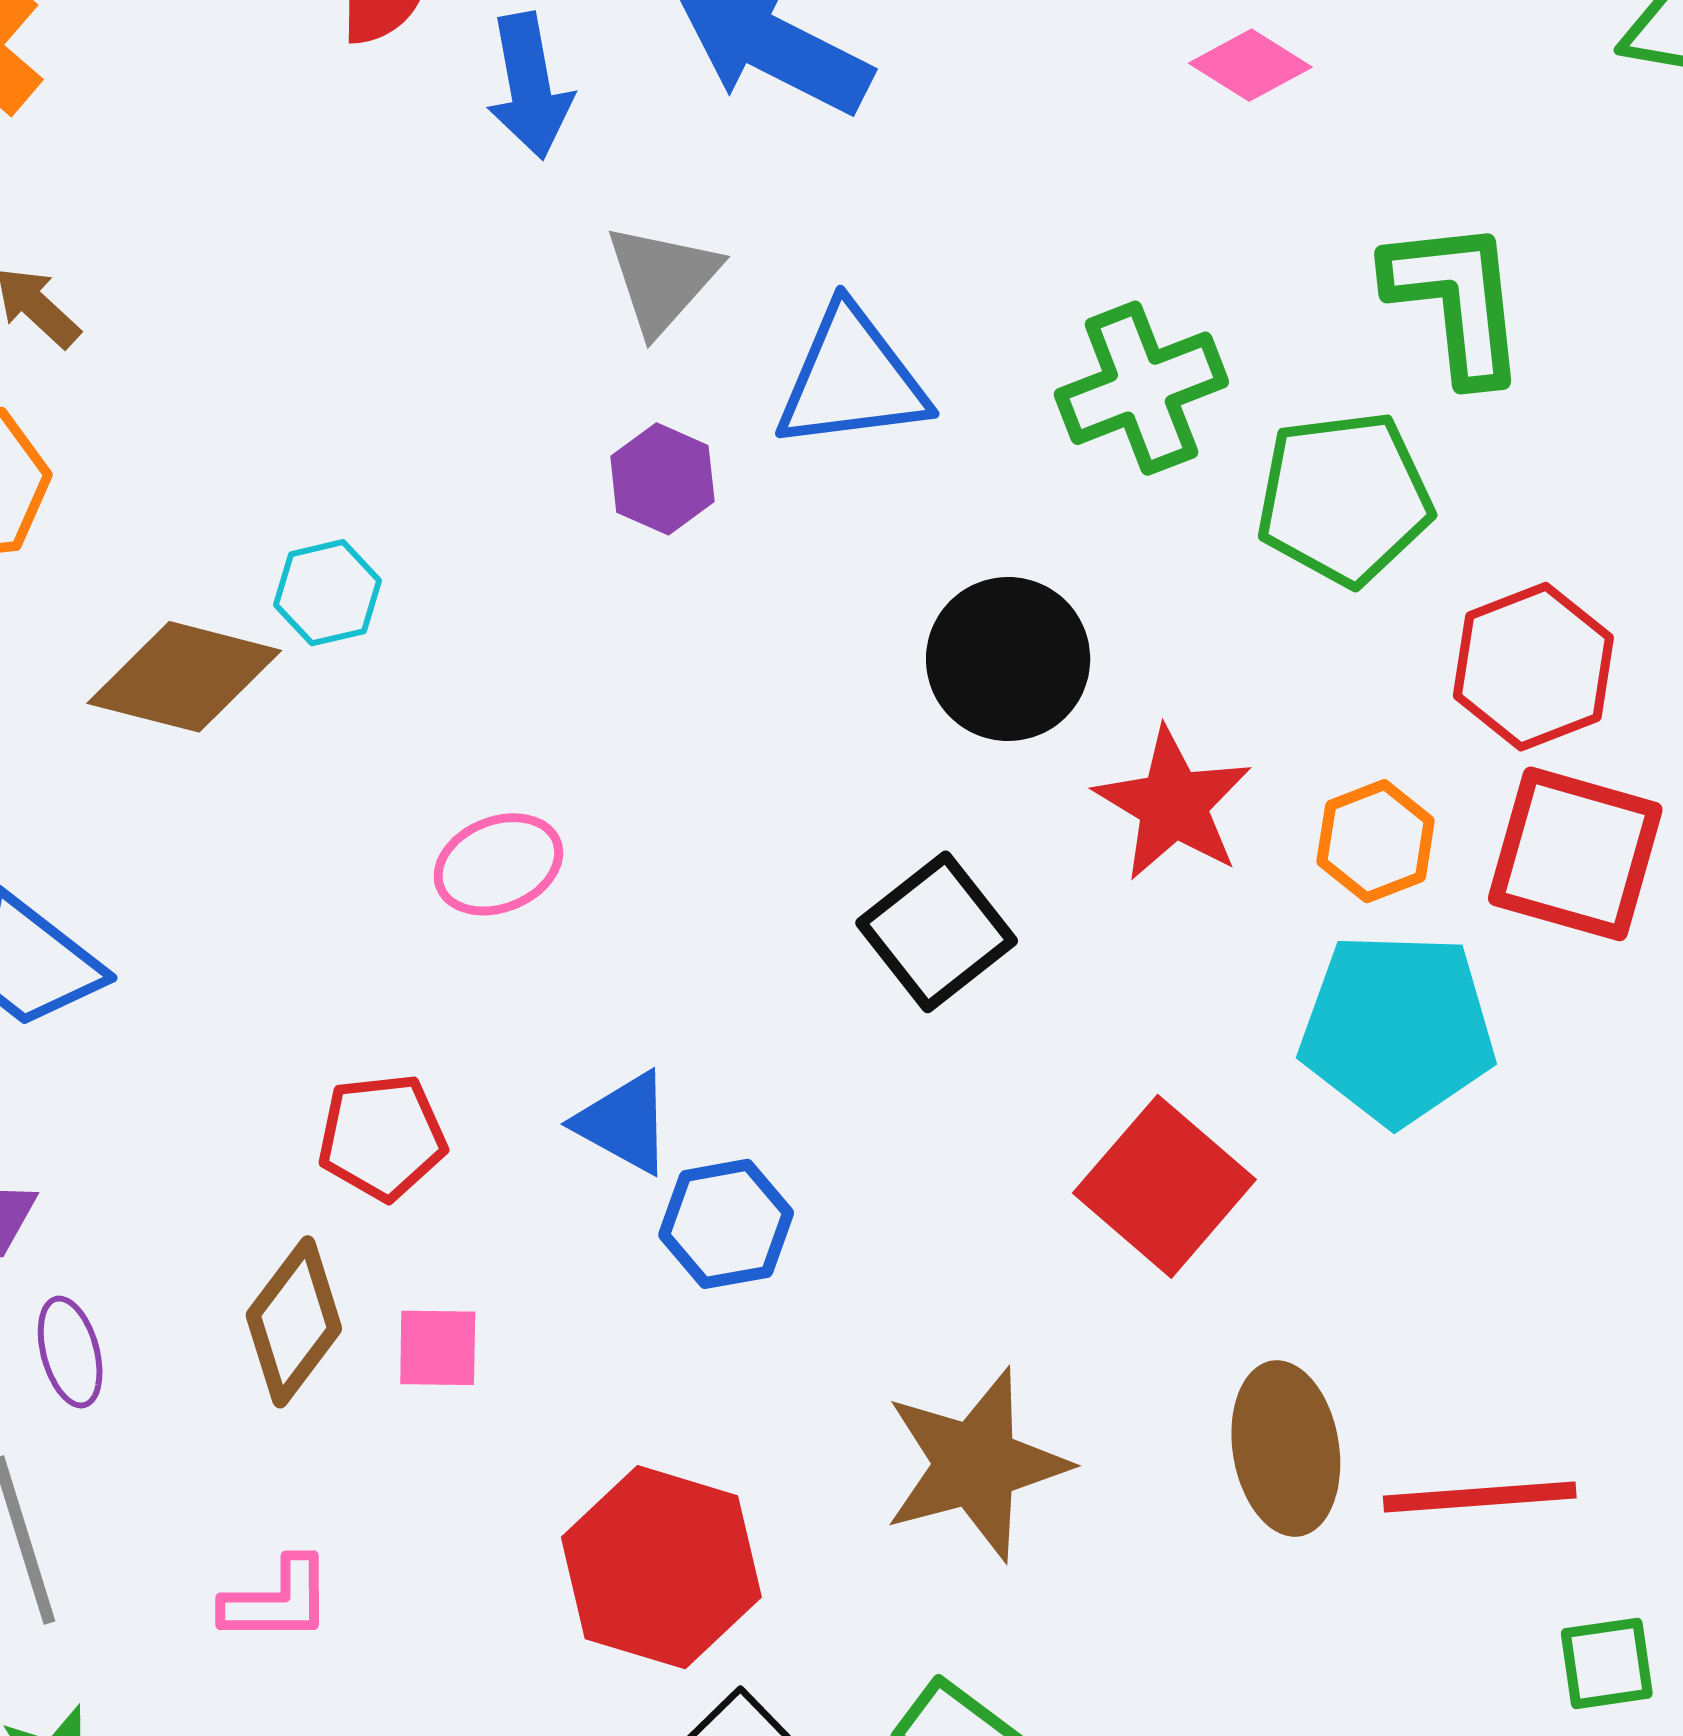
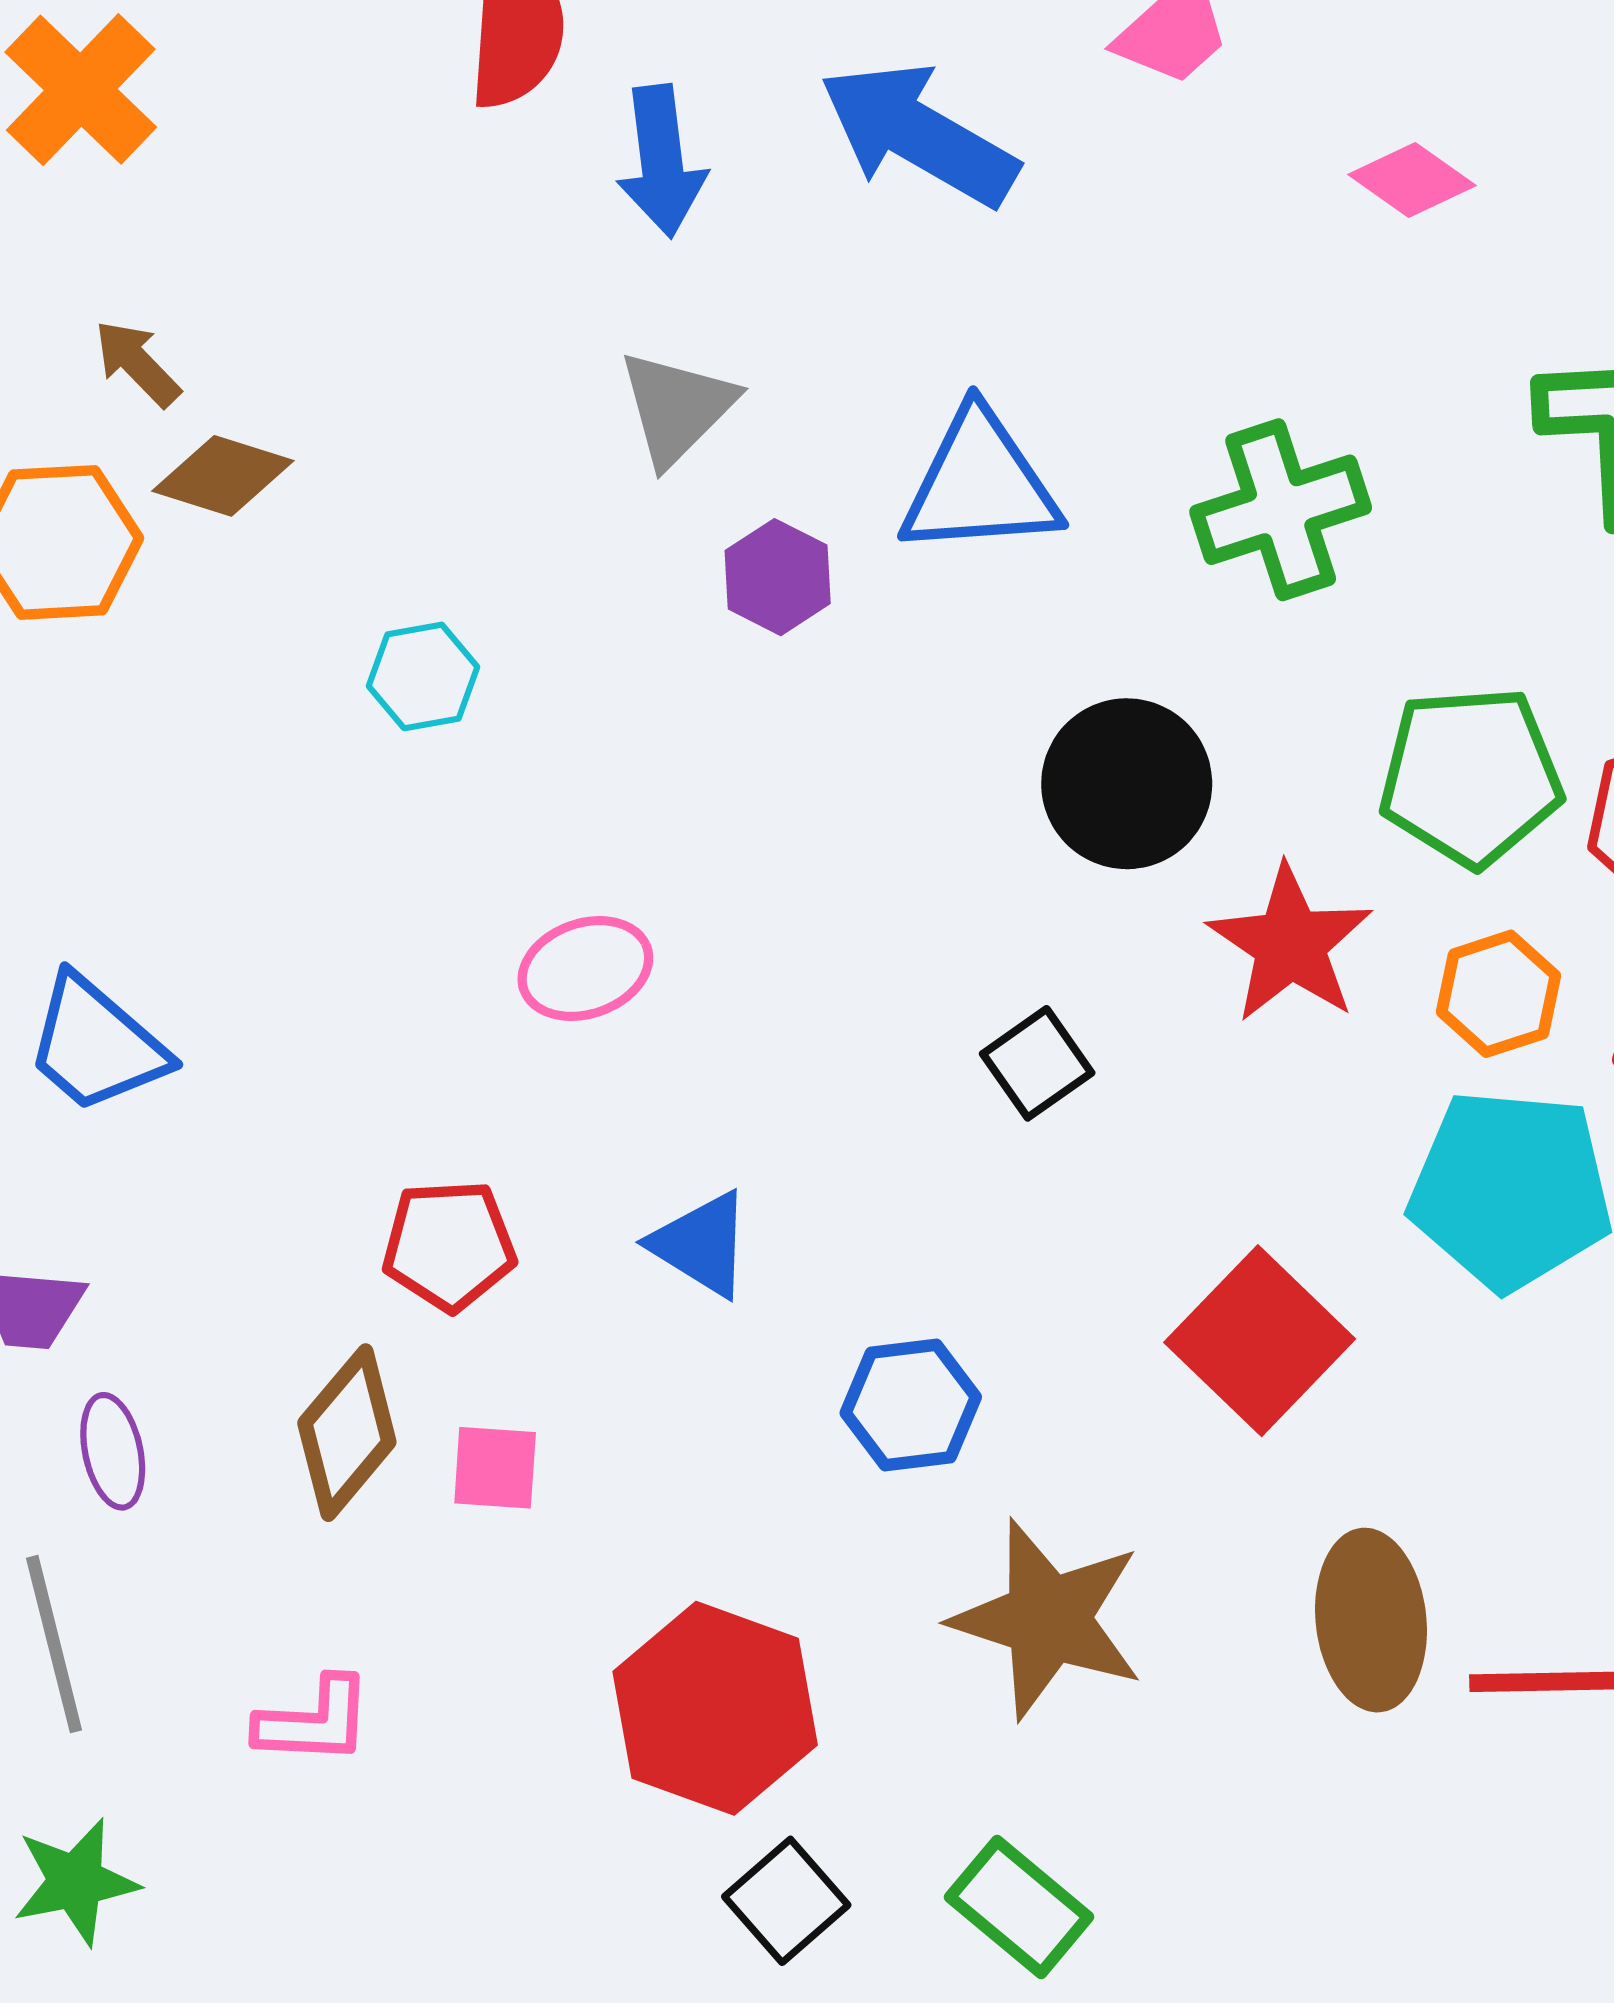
gray triangle: (662, 279) -> (677, 408), moved
green pentagon: (1344, 498) -> (1471, 776), moved
brown diamond: (184, 677) -> (223, 476), moved, size x0.7
black square: (937, 932) -> (1037, 1063), size x0.7
blue hexagon: (726, 1224) -> (911, 1405), moved
brown star: (976, 1464) -> (1048, 1619), turned 30

